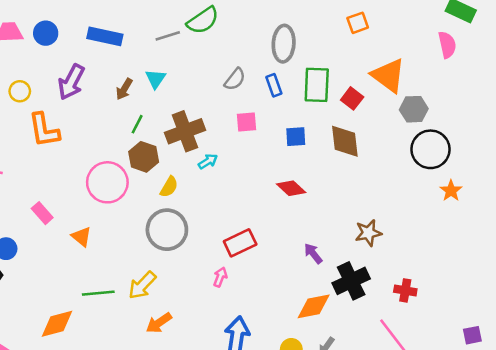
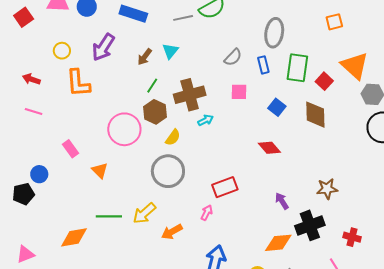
blue square: (296, 137) -> (277, 107), turned 36
orange arrow: (159, 323) -> (172, 232), moved

